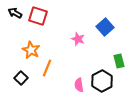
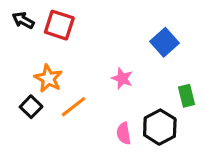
pink star: (78, 39) -> (122, 78), moved
orange line: (47, 68) -> (73, 107), turned 30
black square: (21, 78) -> (31, 107), moved

